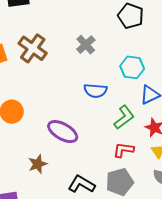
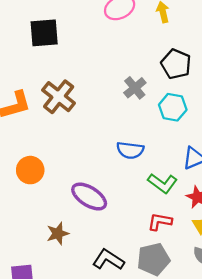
gray cross: (86, 45) -> (135, 88), moved
cyan hexagon: (132, 67) -> (173, 107), moved
green L-shape: (124, 117) -> (162, 183), turned 70

